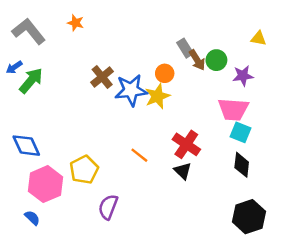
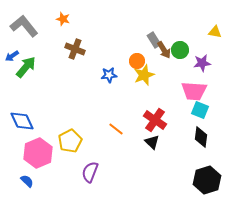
brown cross: (102, 77) -> (75, 49), moved, turned -30
blue star: (131, 90) -> (109, 75), size x0.6
yellow star: (157, 96) -> (144, 75), moved

